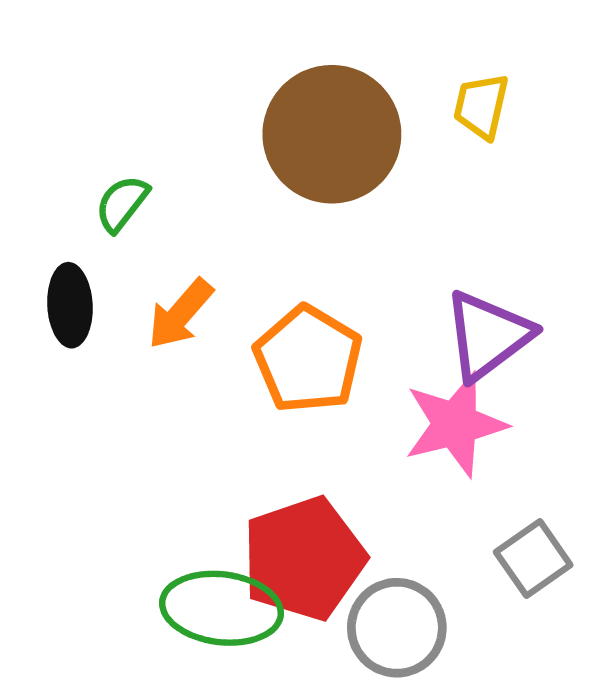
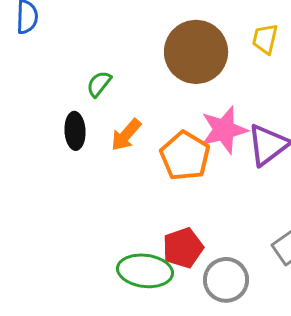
pink star: (455, 424) -> (224, 130), moved
red pentagon: (304, 558) -> (183, 248), size x0.7

